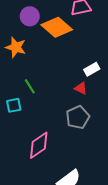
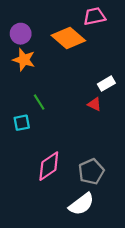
purple circle: (30, 16) -> (21, 34), moved
gray pentagon: (78, 117) -> (91, 172), moved

